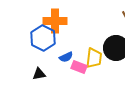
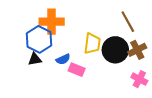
yellow trapezoid: (94, 58) -> (92, 44), moved
black triangle: (39, 74) -> (35, 59), moved

